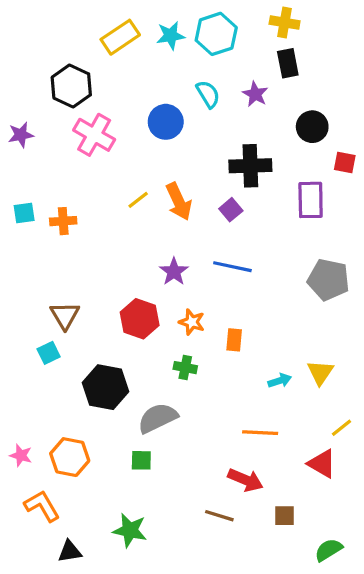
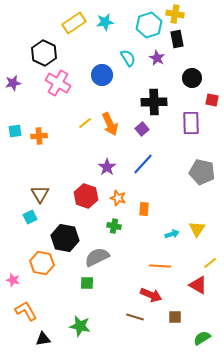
cyan hexagon: (216, 34) -> (149, 25), moved
blue line: (232, 267) -> (143, 164), turned -60
orange hexagon: (70, 457) -> (42, 263), moved

